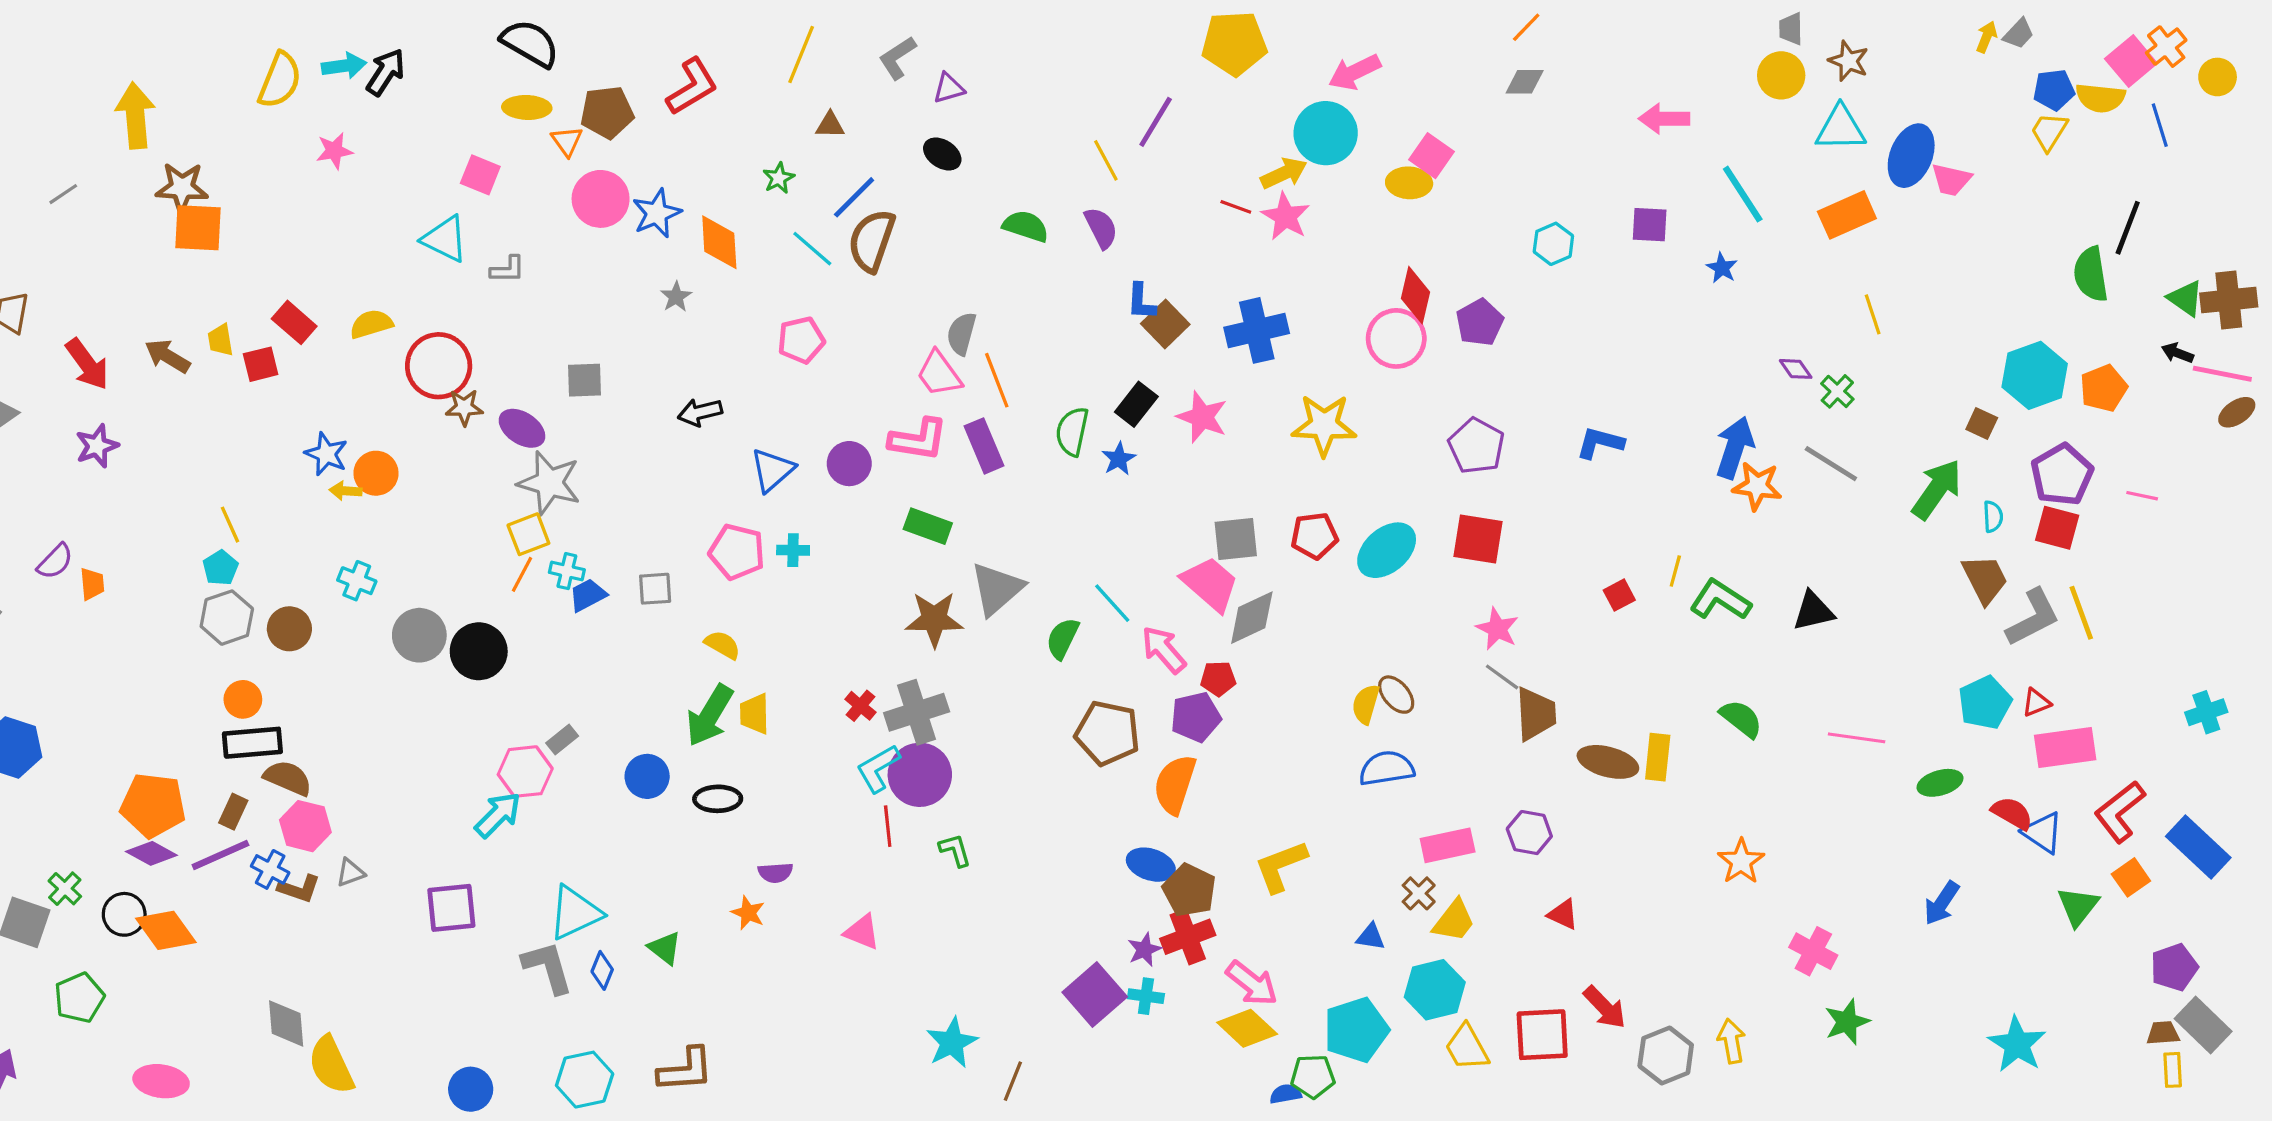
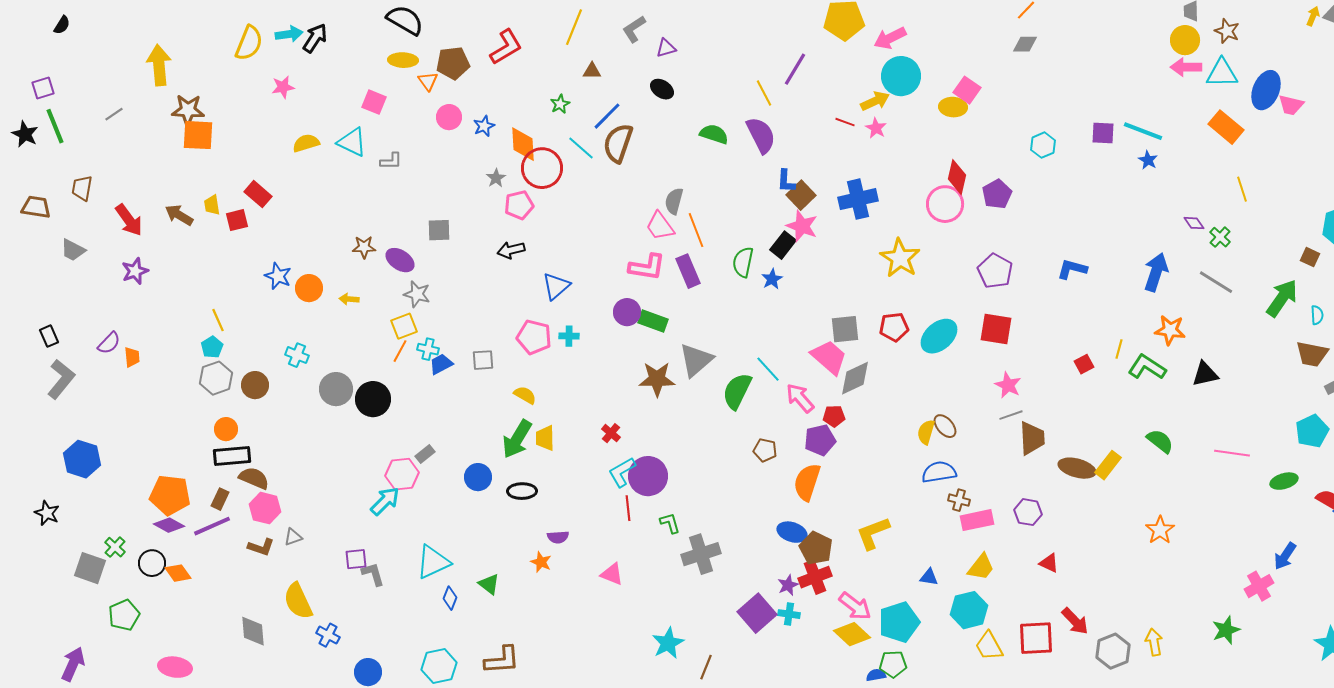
pink arrow: (1355, 72) -> (890, 38), moved
pink arrow: (1664, 119) -> (1186, 67), moved
cyan line: (1743, 194) -> (1143, 131), moved, turned -36
pink circle: (601, 199) -> (449, 117), size x0.7
blue star: (657, 213) -> (484, 126), size x0.7
orange rectangle: (1847, 215) -> (1226, 127), turned 64
pink star: (1286, 217) -> (876, 128), size x0.7
purple semicircle: (1101, 228) -> (761, 135), size x1.4
yellow semicircle: (371, 324) -> (306, 143), moved
pink pentagon: (801, 340) -> (519, 205), moved
red circle: (439, 366) -> (542, 168), moved
pink star: (1202, 417) -> (802, 226), moved
yellow star: (1324, 425) -> (900, 258), turned 30
purple circle: (849, 464) -> (627, 312), moved
gray star: (549, 483) -> (417, 294), size x0.7
orange star: (1757, 486) -> (1170, 330), moved
yellow arrow: (346, 491) -> (349, 299), moved
brown trapezoid: (1985, 579) -> (1312, 354), turned 128
green semicircle: (1063, 638) -> (737, 391), size x1.4
gray line: (1502, 677) -> (1011, 415), turned -55
gray cross: (917, 712) -> (701, 554), moved
brown pentagon: (1107, 733) -> (765, 450), size x0.6
yellow rectangle: (1658, 757) -> (1108, 465), turned 32
blue cross: (270, 869) -> (328, 635), moved
brown cross: (1419, 893) -> (959, 500), moved, turned -30
purple square: (451, 908) -> (356, 559), size x0.7
orange diamond: (166, 930) -> (178, 573), size x0.7
pink cross: (1813, 951) -> (1259, 586), moved, turned 32
gray L-shape: (548, 967) -> (373, 574), moved, size x0.7
cyan pentagon: (1356, 1030) -> (899, 622), moved
yellow semicircle: (331, 1065) -> (298, 601), moved

